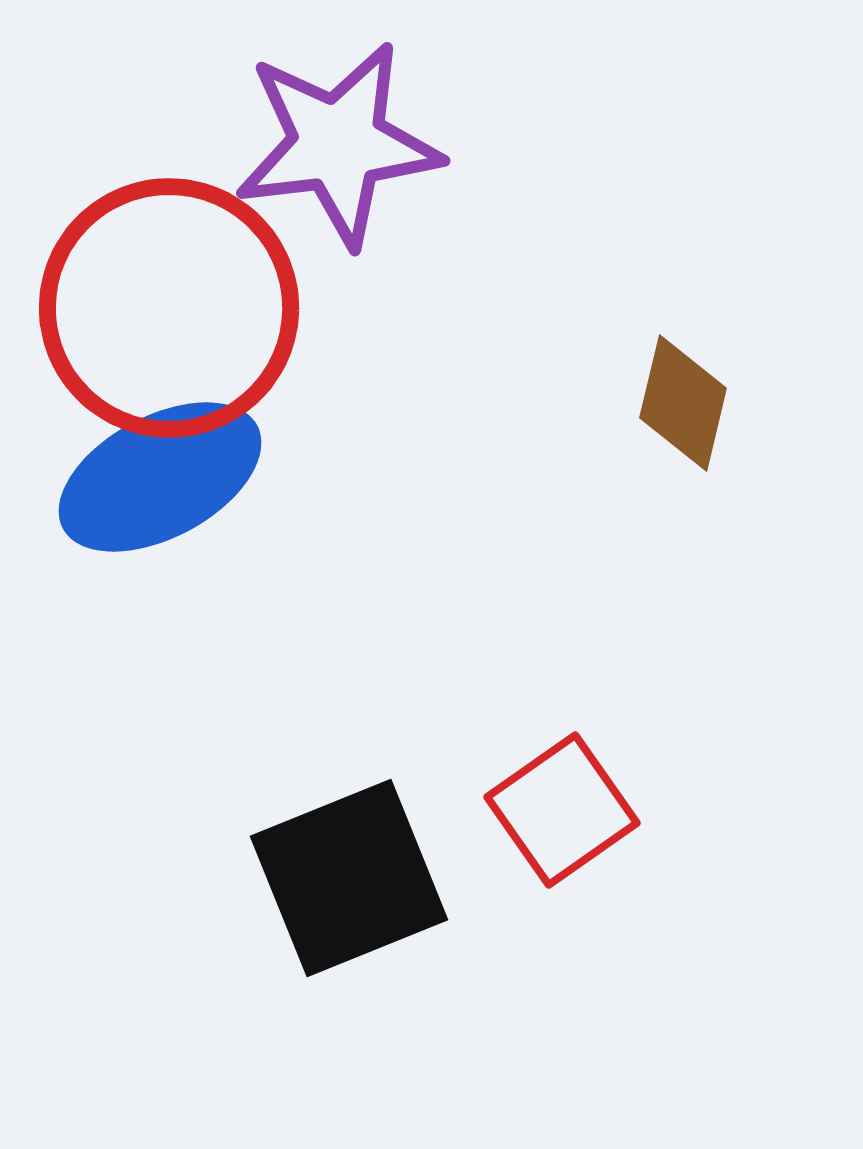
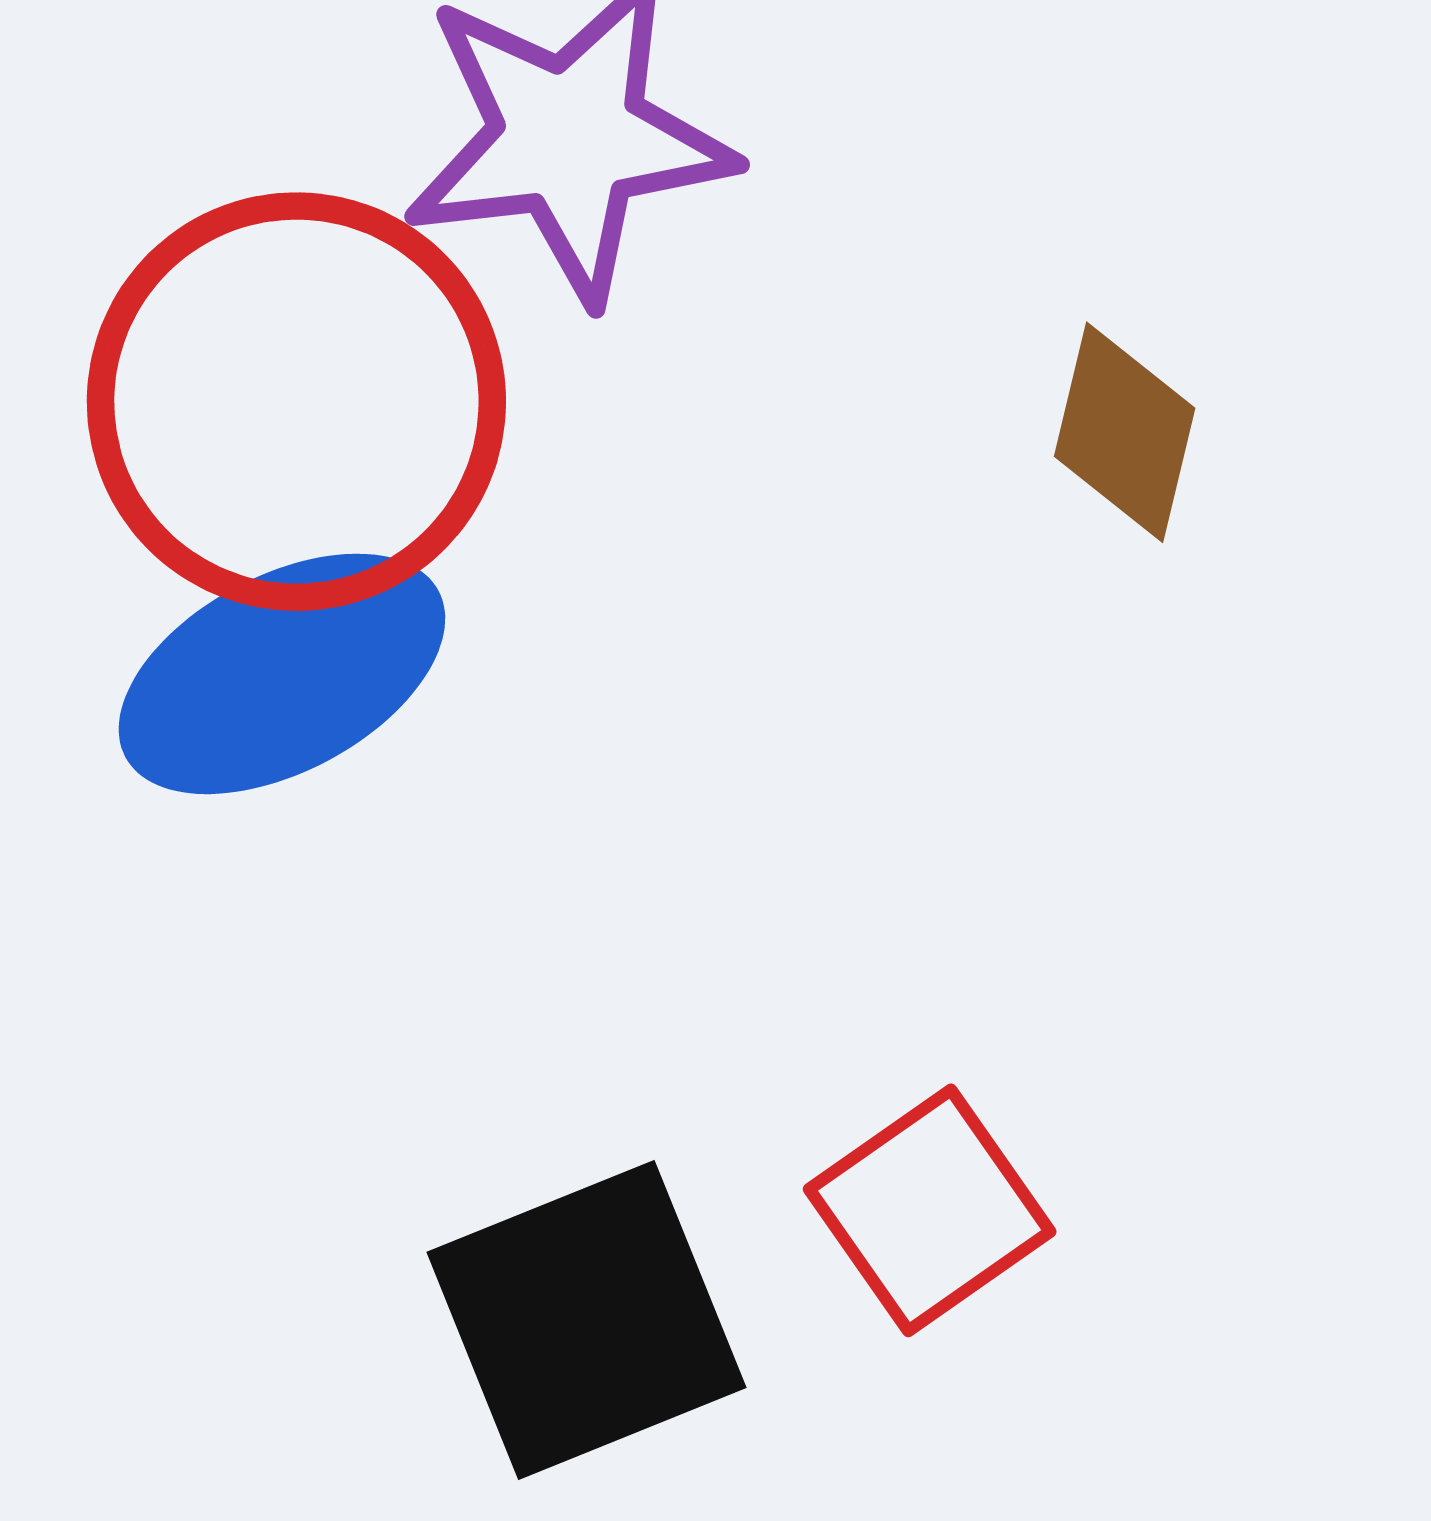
brown diamond: (683, 403) -> (1125, 432), moved

